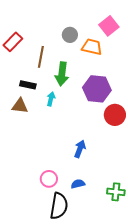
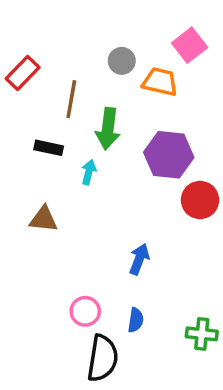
brown triangle: (20, 106) -> (43, 219), moved
blue semicircle: (78, 184) -> (136, 320), turned 112

